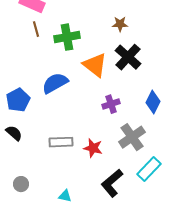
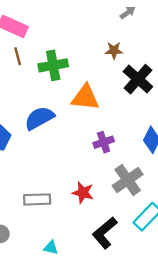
black cross: (128, 57) -> (138, 79), moved
orange triangle: (95, 65) -> (85, 97), turned -32
gray rectangle: (61, 142) -> (37, 199), moved

